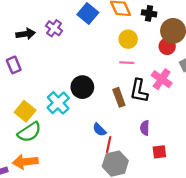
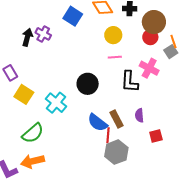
black arrow: (26, 34) -> (27, 37), moved, turned -60
black circle: (82, 87) -> (88, 84), moved
brown rectangle: (119, 97) -> (116, 119), moved
yellow square: (25, 111) -> (24, 94), moved
blue semicircle: (99, 130) -> (98, 123), size x1.5

